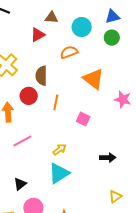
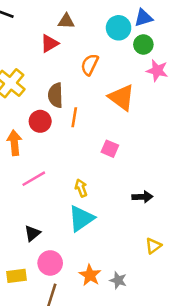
cyan circle: (82, 27) -> (119, 28), moved
orange semicircle: (69, 52) -> (90, 65), turned -42
pink star: (123, 99) -> (157, 71), moved
orange line: (56, 102) -> (74, 117), moved
yellow arrow: (60, 149) -> (81, 188), turned -72

